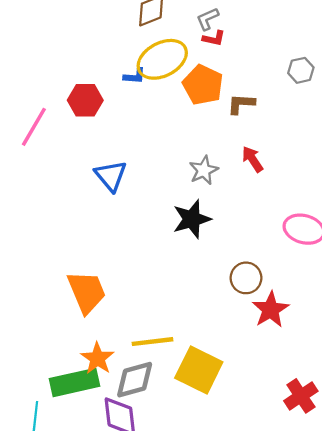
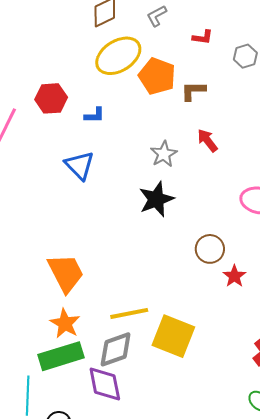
red L-shape: (214, 38) -> (203, 37), moved
blue L-shape: (135, 76) -> (94, 115), moved
red star: (271, 310) -> (234, 276), size x0.7
orange star: (97, 358) -> (65, 323), moved

